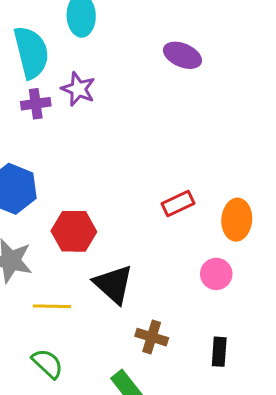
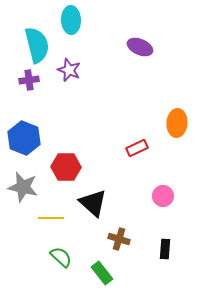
purple cross: (36, 104) -> (29, 80), moved
orange ellipse: (237, 220) -> (177, 123), moved
green semicircle: (47, 363) -> (61, 257), moved

